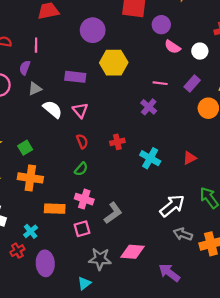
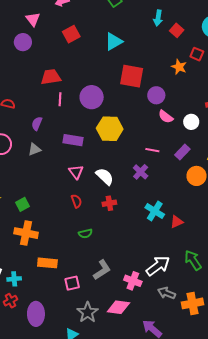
pink line: (36, 45) -> (60, 99), moved
purple semicircle: (25, 68) -> (37, 124), moved
white semicircle: (53, 109) -> (105, 176), moved
cyan cross: (150, 158) -> (155, 211), moved
green semicircle: (81, 169) -> (85, 233), moved, turned 32
pink cross: (84, 199) -> (133, 281), moved
cyan cross: (31, 231) -> (14, 279), moved, turned 32
gray star: (100, 259) -> (88, 312), turned 30

